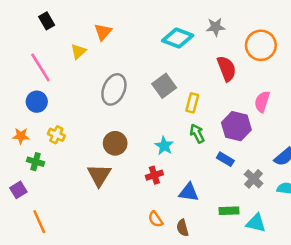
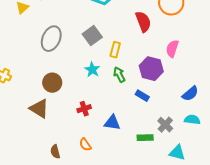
cyan star: (164, 146) -> (92, 70), moved
brown triangle: (99, 175) -> (39, 109), turned -30
gray cross: (254, 179) -> (165, 125), moved
cyan triangle: (256, 223) -> (177, 153), moved
brown semicircle: (182, 228) -> (55, 152), moved

